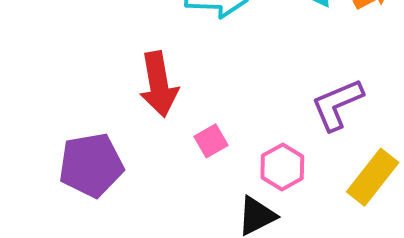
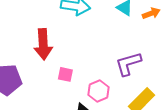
pink square: (211, 141) -> (65, 74), turned 35

